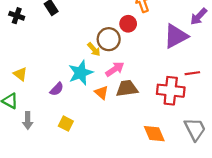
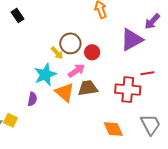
red circle: (128, 24) -> (92, 52), moved
purple semicircle: (57, 89) -> (32, 99), moved, turned -32
orange triangle: (101, 93) -> (65, 92), size x1.5
yellow square: (66, 124) -> (11, 120), moved

